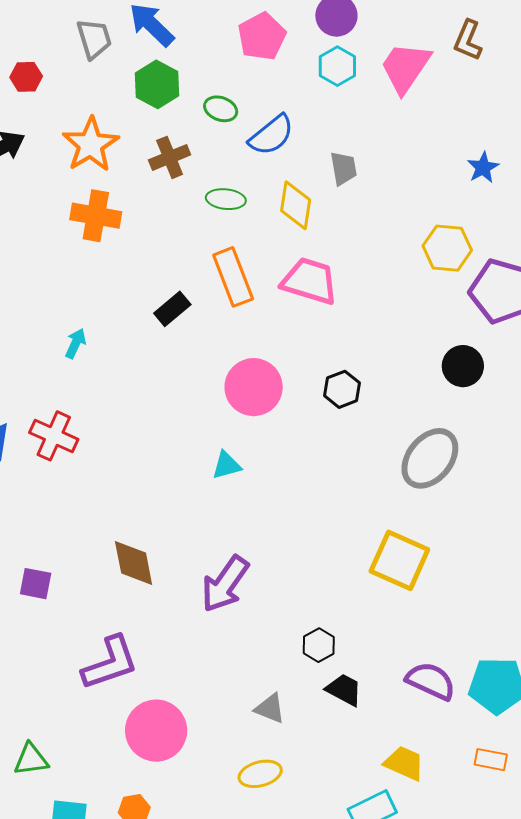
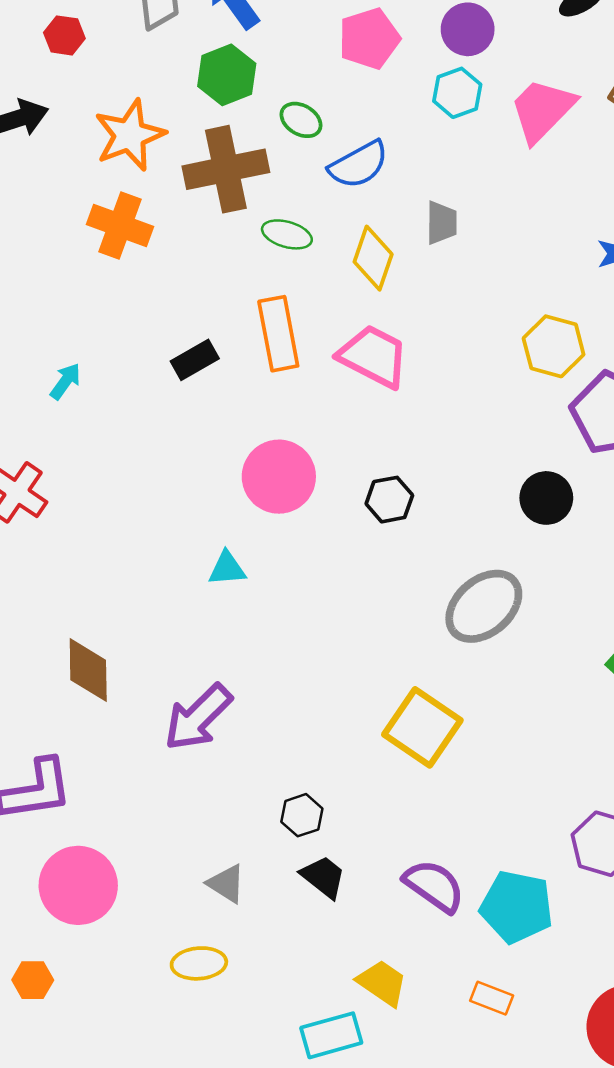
brown cross: (170, 157) -> (226, 169), size x1.6

